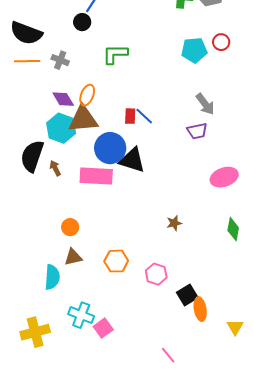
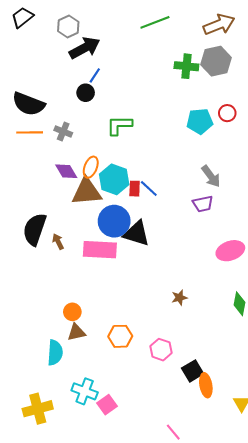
cyan hexagon: (61, 128) -> (114, 179), moved
orange circle: (70, 227) -> (72, 312), moved

